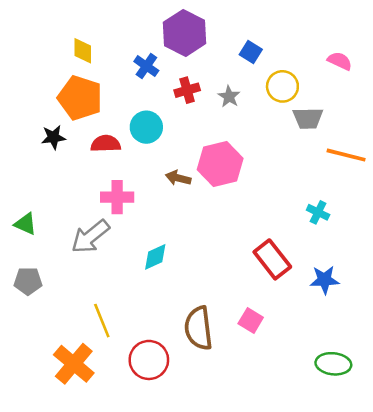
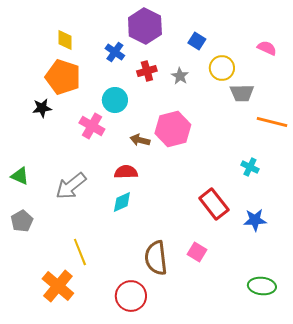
red semicircle: (106, 144) -> (126, 172), moved
pink cross: (117, 197) -> (92, 126), moved, turned 30
gray pentagon: (28, 281) -> (22, 221), turned -30
red circle: (149, 360) -> (131, 296), moved

